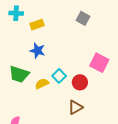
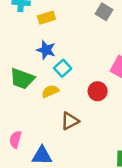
cyan square: (59, 76) -> (63, 68), moved
brown triangle: (75, 107) -> (70, 121), moved

